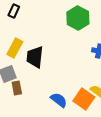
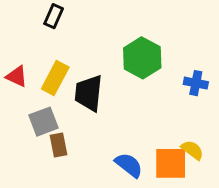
green hexagon: (78, 18) -> (142, 58), moved
orange square: (84, 99) -> (171, 163), turned -35

